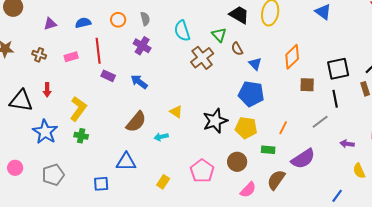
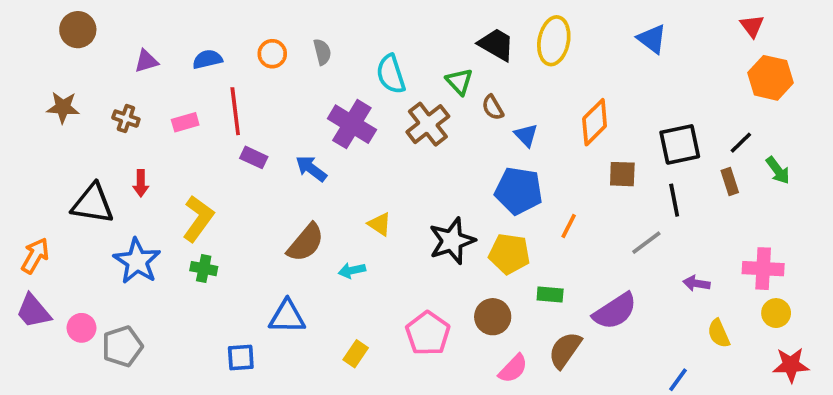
purple cross: (142, 46) -> (352, 124), moved, size x1.4
orange line: (283, 128) -> (569, 226), moved
gray pentagon: (53, 175) -> (122, 346), moved

